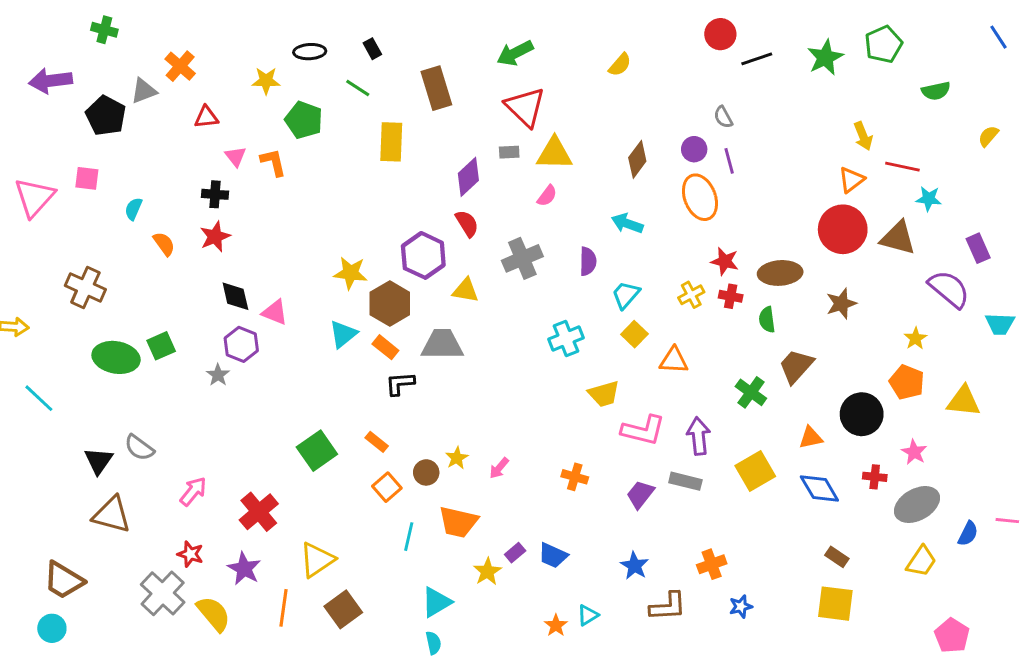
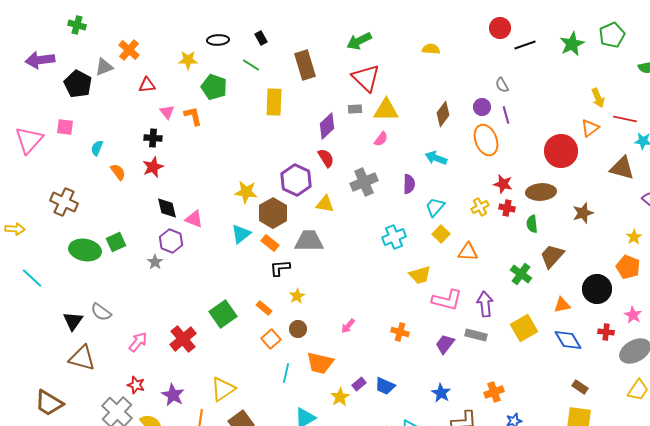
yellow semicircle: (620, 65) -> (431, 49), turned -126
red circle: (843, 229) -> (561, 151), moved
yellow star: (457, 458) -> (297, 296), moved
red cross: (259, 512) -> (183, 339), moved

